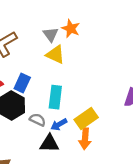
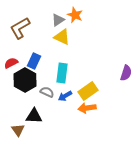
gray triangle: (51, 34) -> (58, 20), turned 32
orange arrow: (85, 139) -> (87, 108), turned 78
black triangle: (49, 143) -> (34, 116), moved

